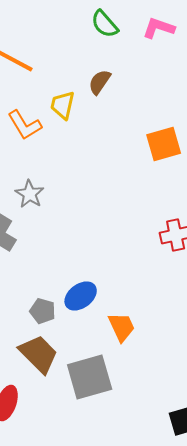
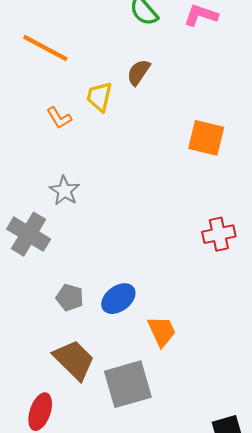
orange L-shape: (25, 125) -> (59, 118), size x0.7
orange square: (164, 144) -> (206, 138), turned 30
gray pentagon: (43, 311) -> (70, 297), moved

